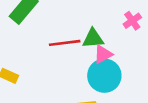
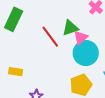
red line: (65, 43) -> (50, 37), turned 75

